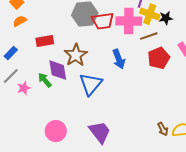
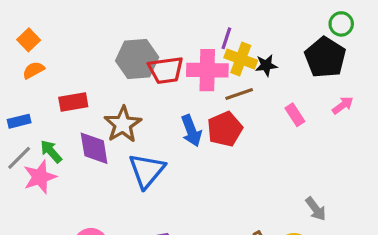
blue rectangle: (11, 53) -> (19, 121), turned 32
red pentagon: (159, 58) -> (225, 129), moved
green arrow: (45, 80) -> (51, 151), moved
pink star: (24, 88) -> (40, 177), size x1.5

